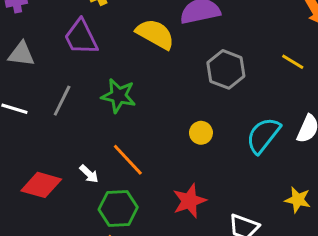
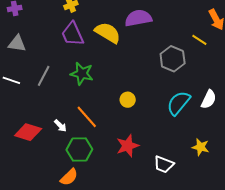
purple trapezoid: (81, 37) -> (73, 34), moved
yellow line: (293, 62) -> (199, 40), moved
gray hexagon: (226, 69) -> (173, 59), moved
yellow circle: (201, 133) -> (128, 100), moved

